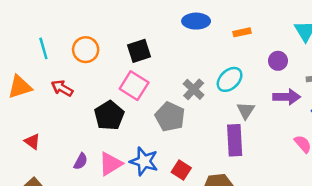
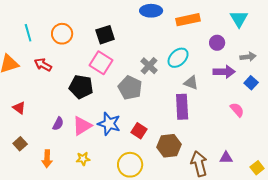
orange rectangle: (242, 32) -> (188, 20), size x1.6
gray triangle: (246, 110) -> (191, 83), turned -42
black pentagon: (109, 115) -> (81, 87), turned -30

